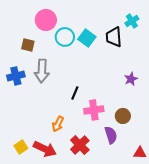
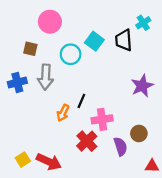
cyan circle: (65, 37) -> (71, 54), moved
purple star: (131, 79) -> (142, 86), size x1.5
brown circle: (123, 116) -> (139, 133), moved
orange arrow: (58, 124) -> (63, 113), moved
red cross: (80, 145) -> (87, 141), moved

